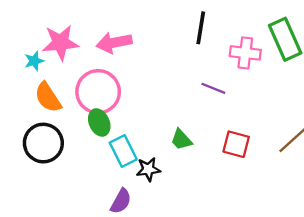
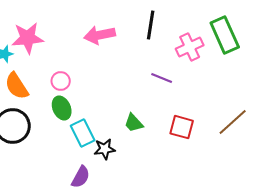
pink arrow: (114, 43) -> (100, 35), moved
pink cross: (245, 53) -> (190, 47), turned -32
pink circle: (98, 92) -> (61, 81), size x0.5

